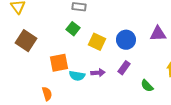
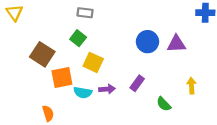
blue circle: (126, 40) -> (148, 42), moved
brown square: (26, 41) -> (42, 54), moved
yellow square: (97, 42) -> (93, 62), moved

